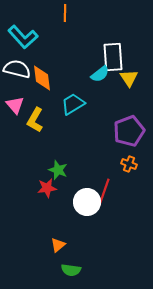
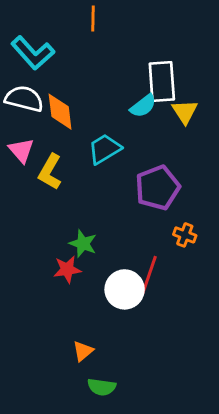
purple pentagon: (129, 131) -> (158, 188), moved

